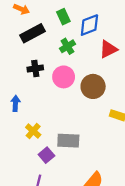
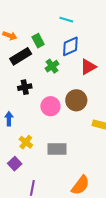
green rectangle: (63, 17) -> (38, 41), moved
pink circle: (64, 77) -> (50, 106), moved
purple square: (46, 155) -> (15, 164), moved

